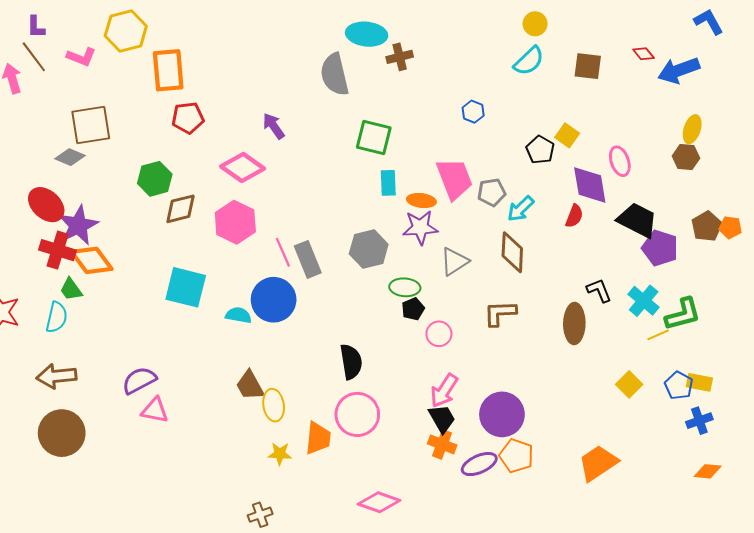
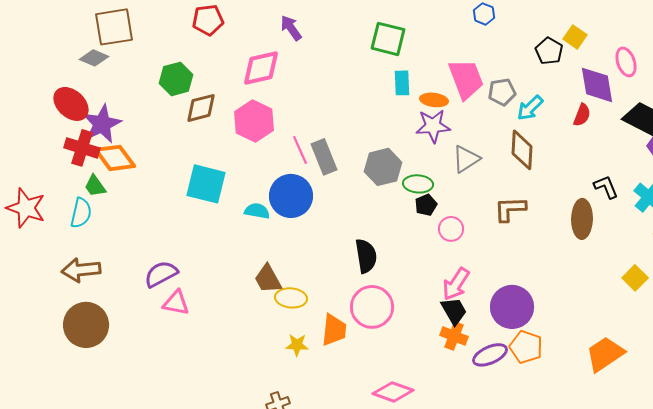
pink diamond: (243, 167) -> (261, 68), turned -48
gray hexagon: (369, 249) -> (383, 167), moved
yellow ellipse: (274, 405) -> (291, 298), turned -76

